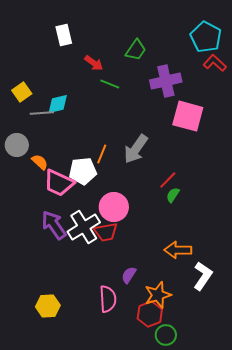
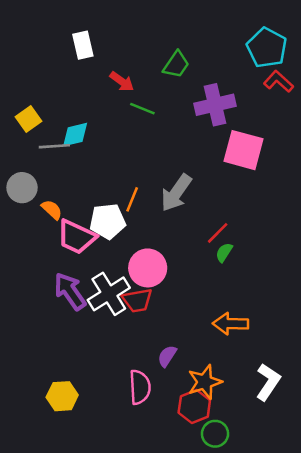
white L-shape: (203, 276) -> (268, 382), moved

